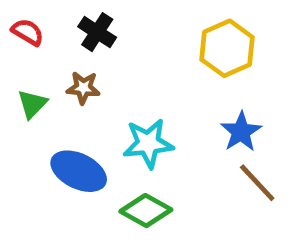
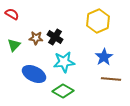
black cross: (97, 32) -> (55, 37), moved
brown line: (257, 183) -> (111, 79), turned -42

